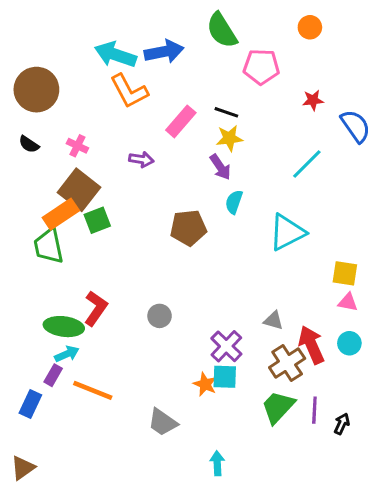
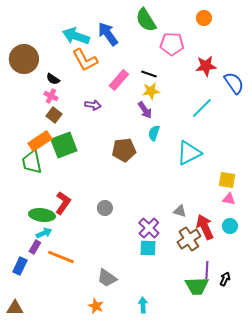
blue arrow: (164, 52) -> (108, 34), turned -115
red star: (313, 100) -> (206, 66), size x1.5
black semicircle: (29, 144) -> (53, 79), moved
brown square: (79, 190) -> (54, 115), moved, size x0.6
green square: (97, 220) -> (64, 145), size x1.5
orange star: (205, 384) -> (96, 306), moved
green trapezoid: (278, 407) -> (197, 286), moved, turned -135
brown triangle: (23, 468) -> (15, 308), turned 36

